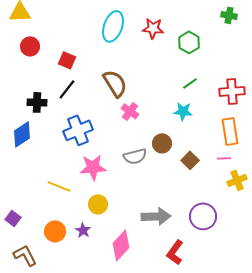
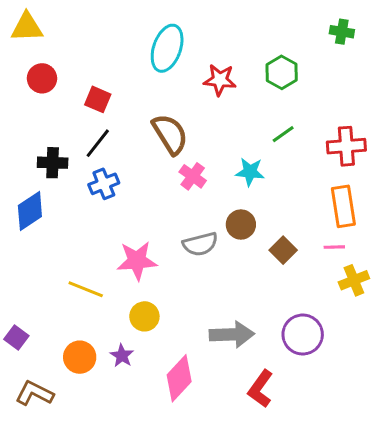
red star: (153, 28) -> (220, 80), moved
cyan star: (183, 111) -> (250, 172), moved
blue cross: (78, 130) -> (104, 184), moved, size x0.7
brown L-shape: (25, 255) -> (34, 393), turned -35

